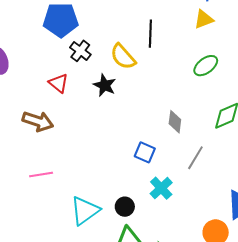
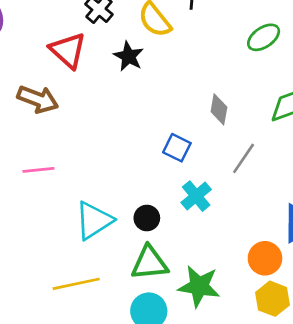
red triangle: (59, 83) -> (68, 50), size x1.4

